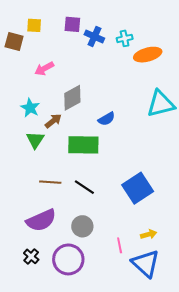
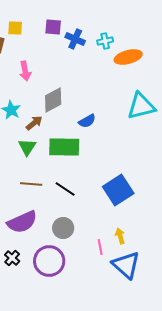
pink arrow: (44, 69) -> (25, 71), turned -72
green triangle: (35, 140) -> (27, 147), moved
yellow arrow: (149, 234) -> (120, 236), moved, turned -91

